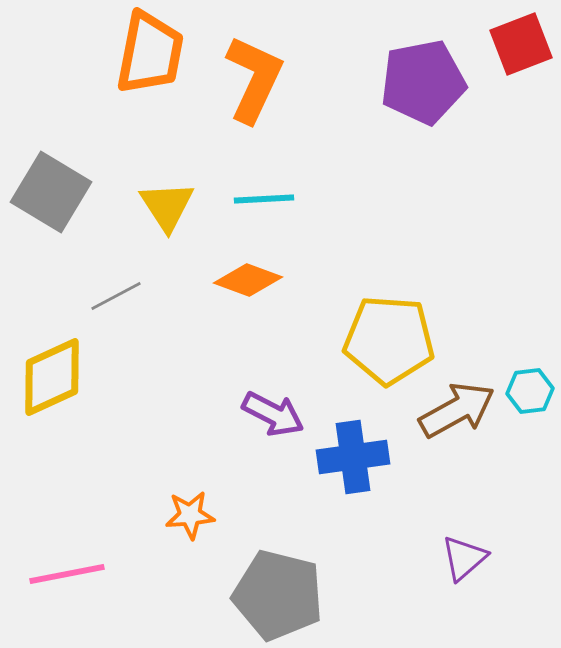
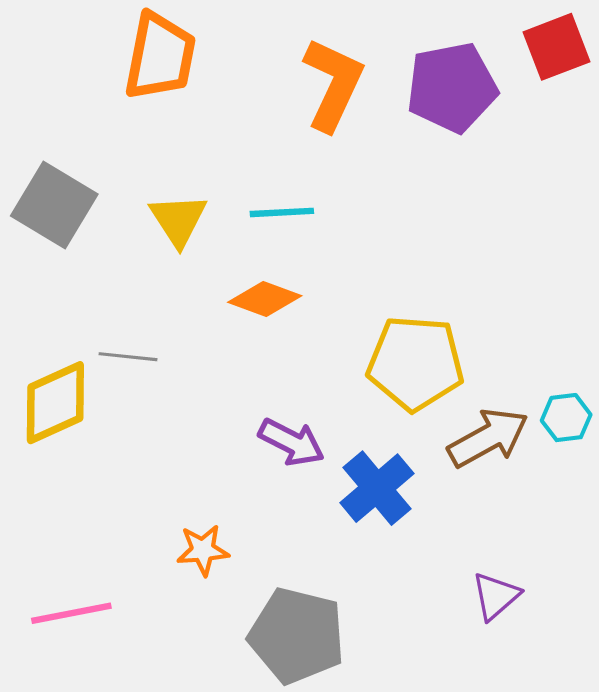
orange L-shape: (254, 79) -> (333, 84), moved
gray line: (116, 296) -> (128, 357), moved, turned 34
blue cross: (353, 457) -> (377, 488), turned -32

